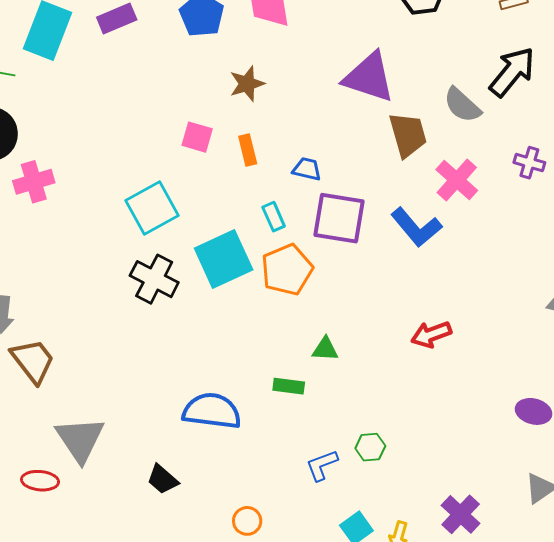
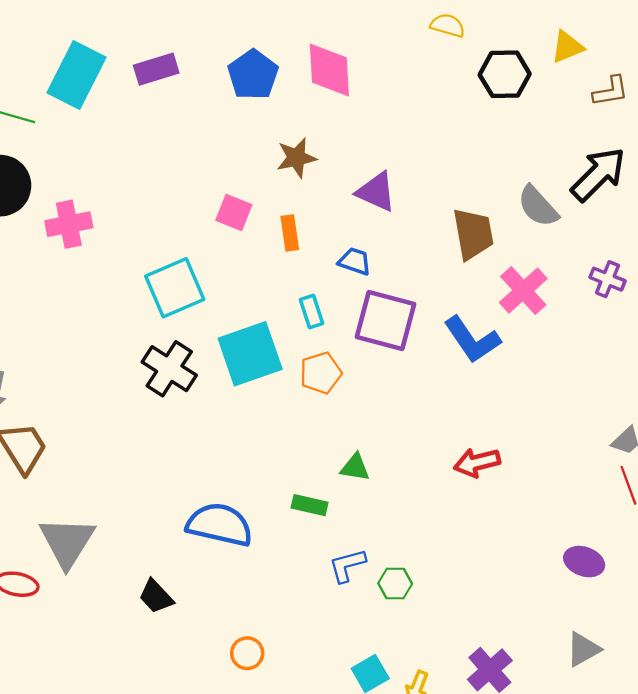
purple triangle: (369, 77) -> (376, 192), moved, size x0.7
pink cross: (34, 182) -> (69, 224), moved
orange pentagon: (287, 270) -> (321, 373), size x0.7
blue L-shape: (322, 465) -> (347, 565), moved

